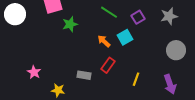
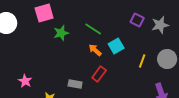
green line: (109, 12) -> (93, 29), moved
purple square: (138, 17) -> (137, 20), moved, turned -32
yellow line: (136, 79) -> (142, 61), moved

